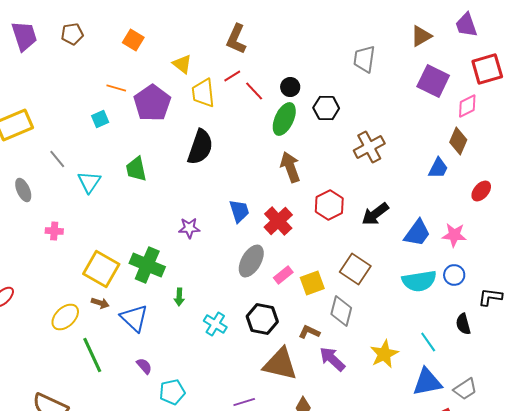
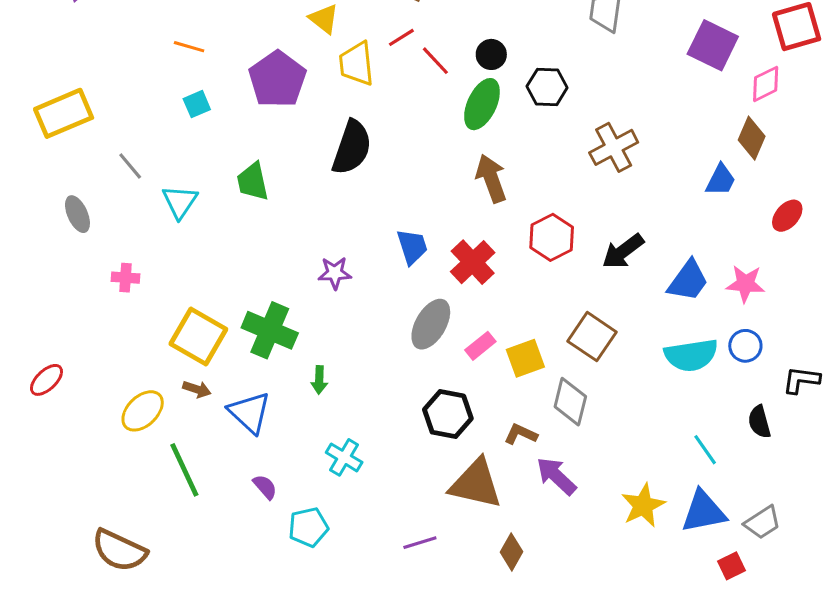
orange line: (116, 88) -> (189, 47), moved
cyan cross: (215, 324) -> (344, 457), moved
yellow star: (384, 354) -> (643, 505), moved

